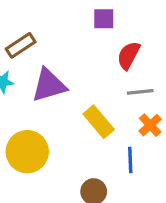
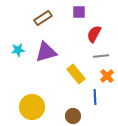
brown rectangle: (21, 45) -> (43, 18), moved
yellow circle: (27, 152) -> (32, 107), moved

